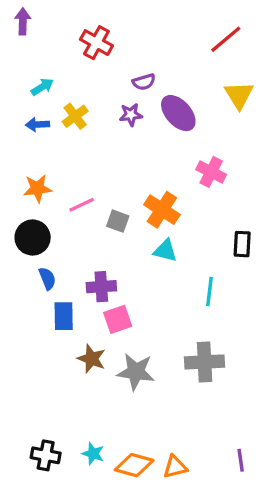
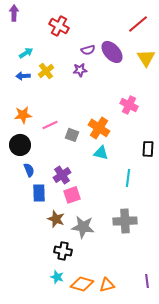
purple ellipse: (178, 113) -> (112, 52), moved
purple cross: (101, 287) -> (62, 175), turned -30
black cross: (46, 455) -> (63, 251), moved

